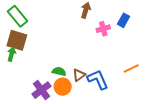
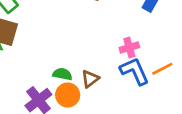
pink cross: (103, 29) -> (129, 48), moved
blue L-shape: (98, 80) -> (135, 71), moved

